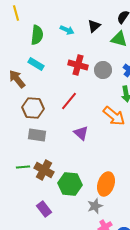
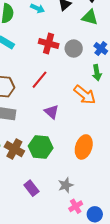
green hexagon: (70, 184) -> (41, 147), moved
orange ellipse: (106, 184) -> (84, 147), moved
purple rectangle: (44, 209) -> (31, 188), moved

